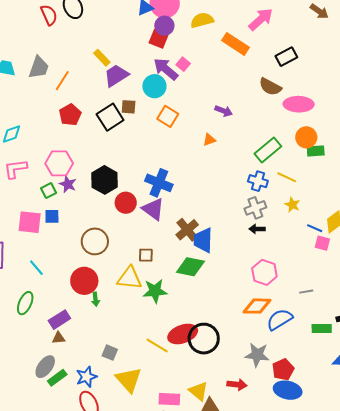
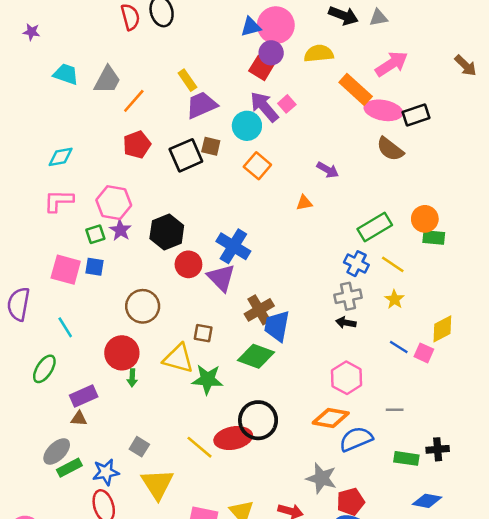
pink ellipse: (299, 104) -> (383, 110), moved
blue line: (315, 228) -> (399, 347), moved
black circle: (204, 339) -> (258, 420), moved

